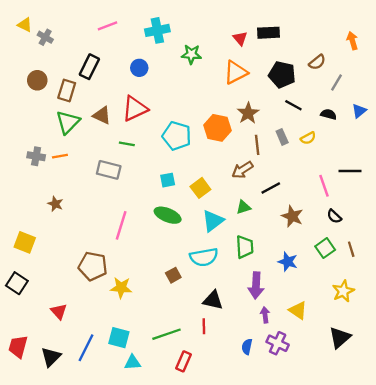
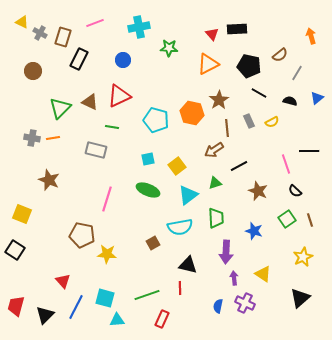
brown rectangle: (67, 90) -> (63, 37), moved
brown star: (55, 204) -> (49, 180), size x1.5
red triangle: (59, 312) -> (63, 281), moved

